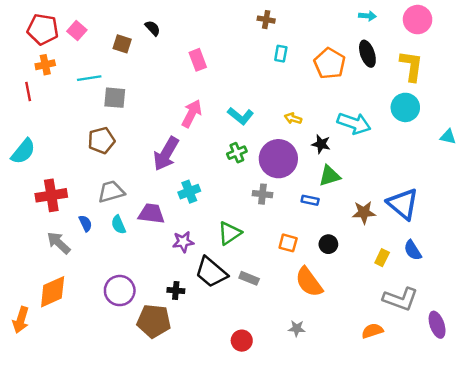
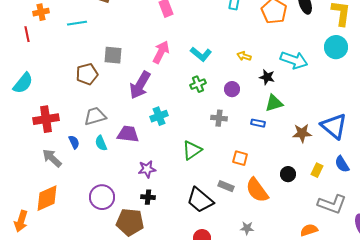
gray square: (115, 98) -> (113, 55), moved
purple circle: (278, 159) -> (232, 89), size x0.5
purple star: (183, 242) -> (147, 169), moved
black circle: (328, 244) -> (288, 174), moved
black trapezoid: (211, 272) -> (200, 200), moved
gray rectangle: (249, 278) -> (226, 186), moved

